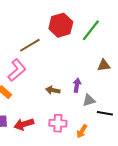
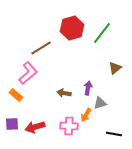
brown triangle: (104, 65) -> (115, 68), turned -32
black line: (105, 113) -> (114, 134), moved
orange arrow: (82, 131) -> (86, 115), moved

